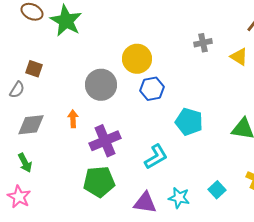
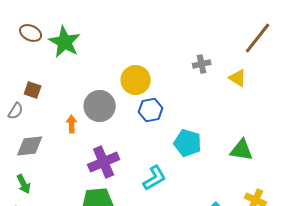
orange arrow: (73, 119) -> (72, 124), moved

